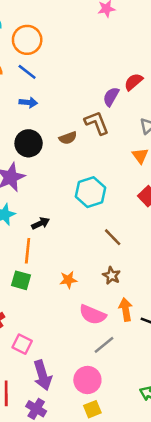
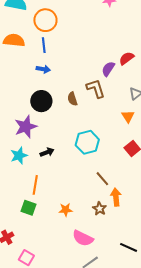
blue line: (27, 72) -> (44, 45), turned 42
brown semicircle: (68, 138) -> (72, 99), turned 88
black arrow: (41, 223) -> (47, 152), moved
orange arrow: (126, 310) -> (116, 197), moved

